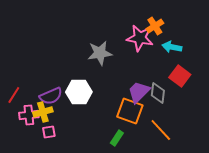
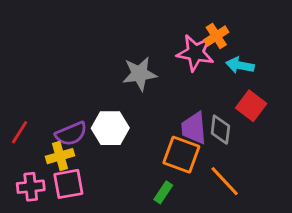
purple trapezoid: (139, 92) -> (194, 128), turned -50
pink cross: (29, 115) -> (31, 187), moved
pink square: (49, 132) -> (68, 184), size x1.6

